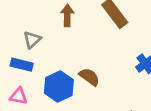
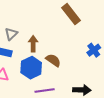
brown arrow: (67, 15) -> (33, 44), moved

